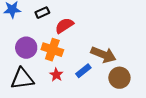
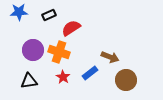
brown arrow: (103, 55) -> (110, 57), size x0.7
black triangle: (22, 79) -> (29, 81), size x0.7

